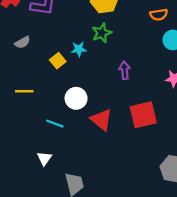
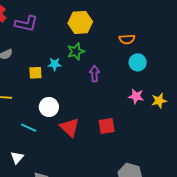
yellow square: (58, 61) -> (35, 73), turned 32
purple arrow: (125, 70) -> (94, 74), moved
red square: (143, 115) -> (107, 126), size x0.7

